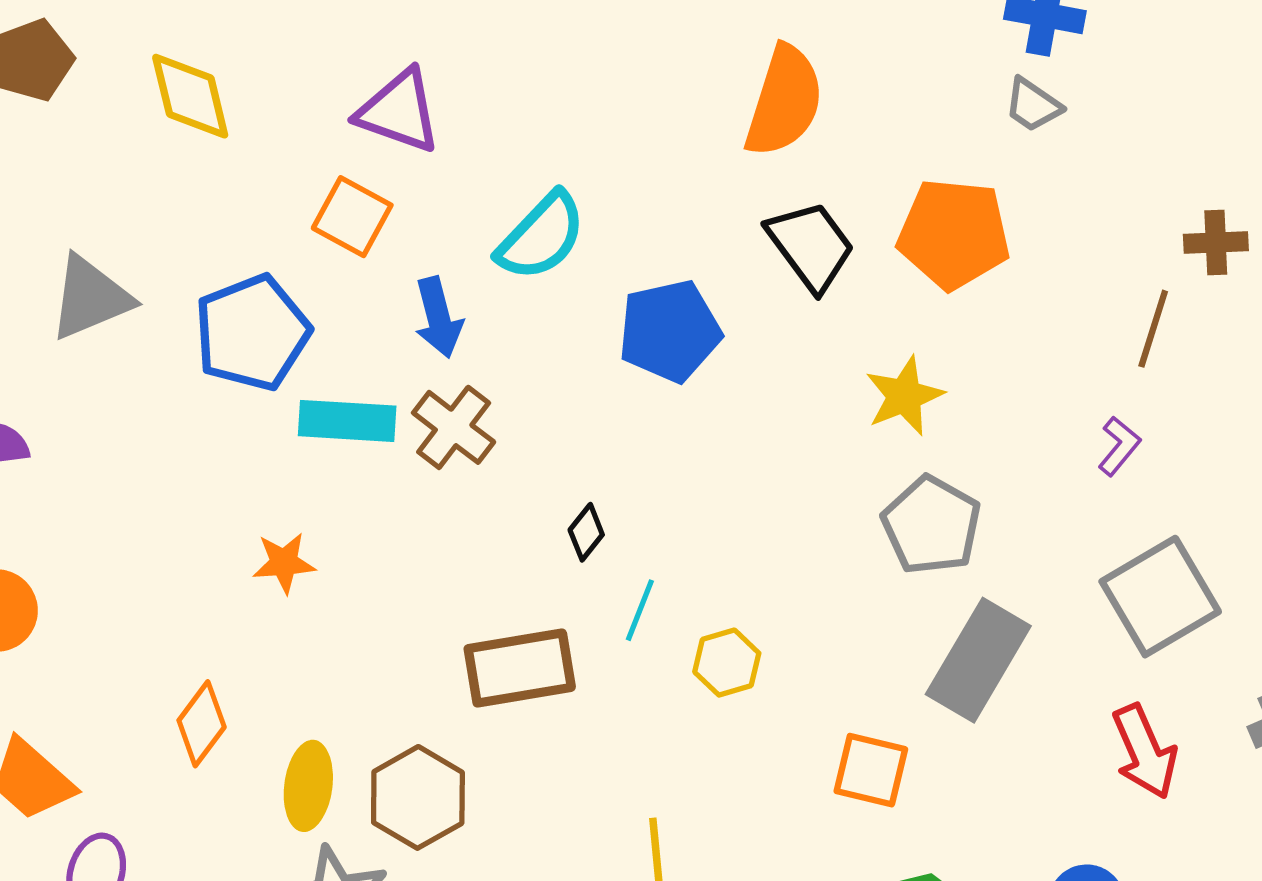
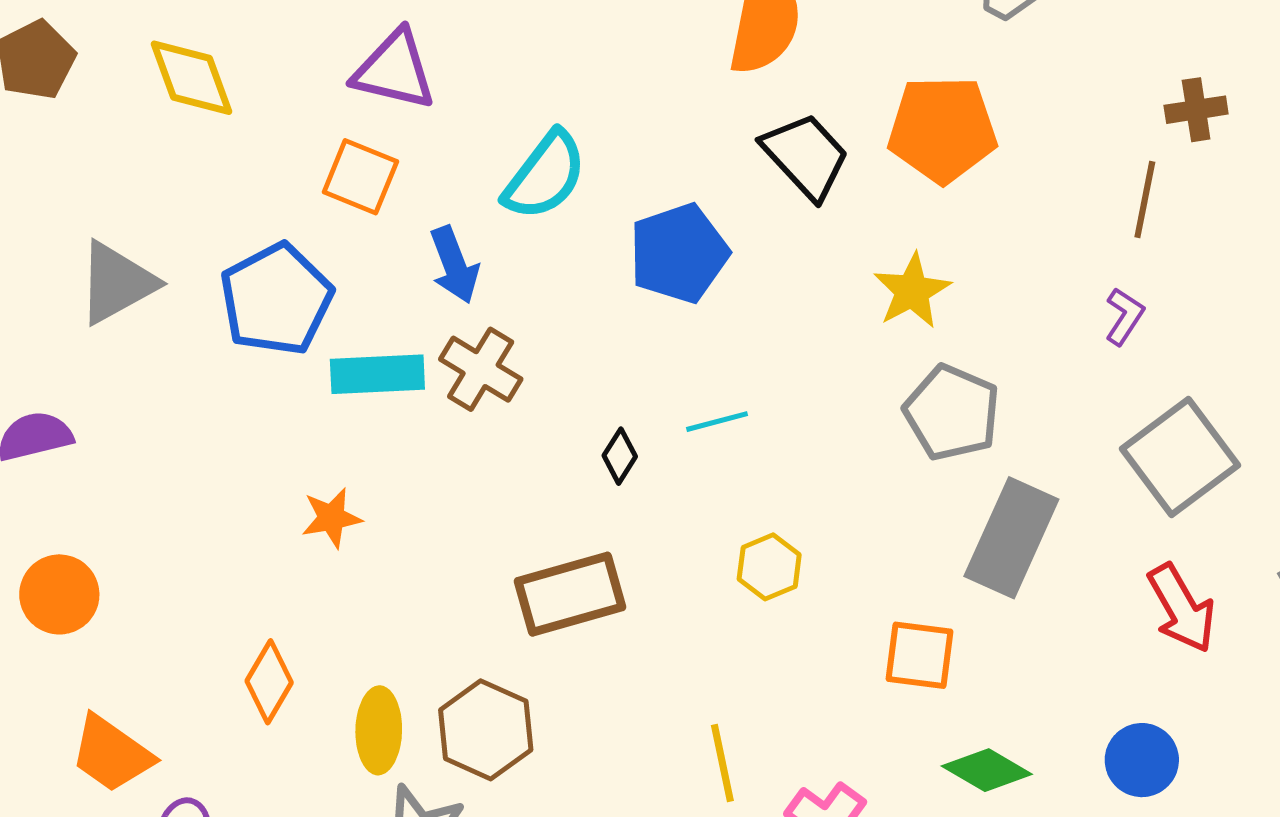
cyan line: (640, 610) -> (717, 422), moved, turned 60

